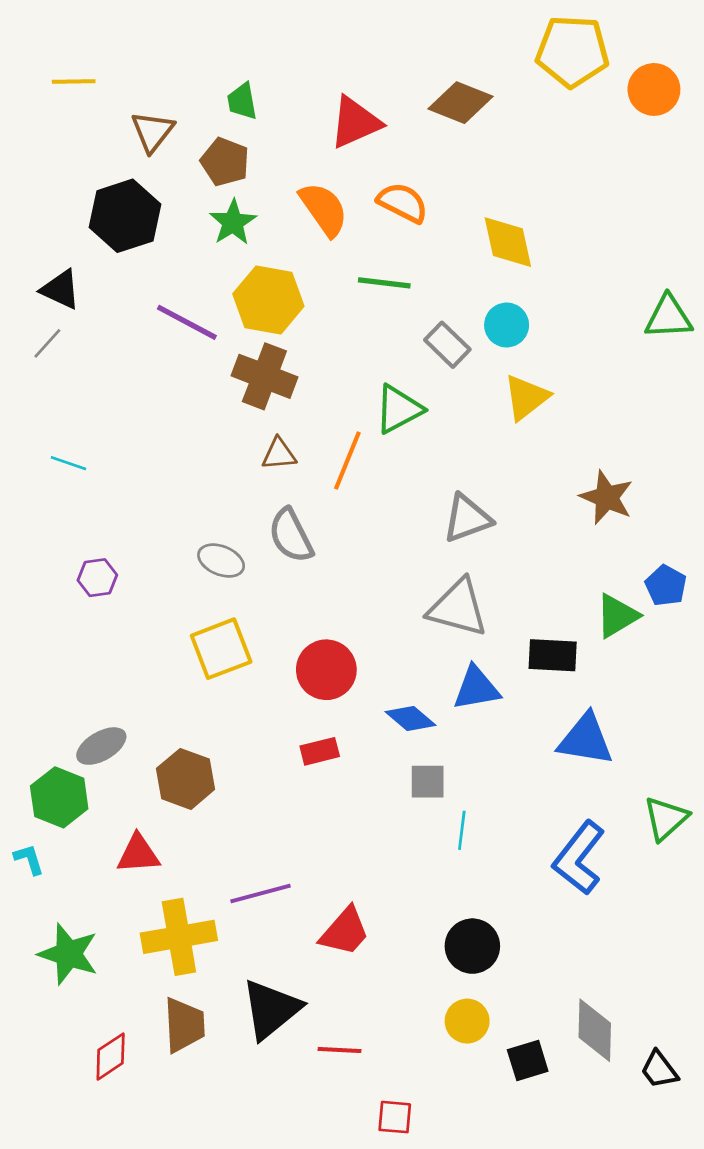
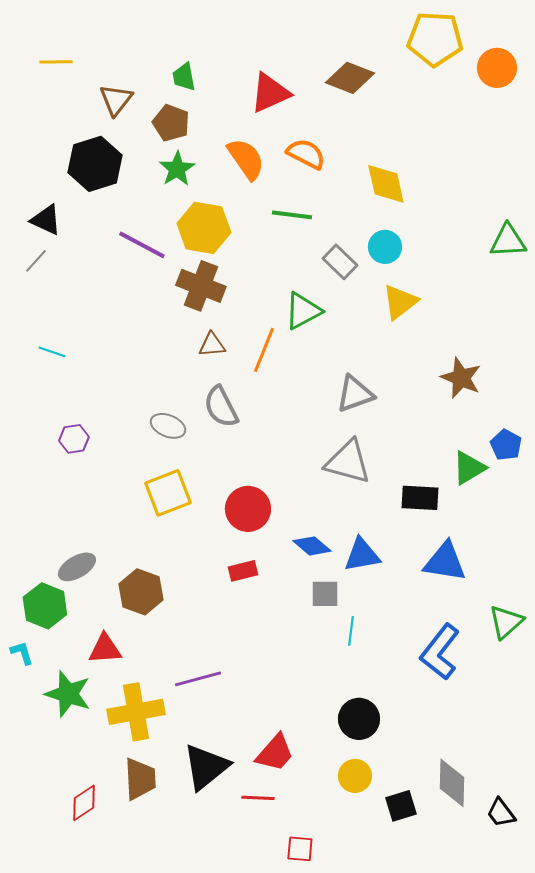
blue triangle: (476, 688) -> (362, 555), moved
red trapezoid: (345, 932) -> (275, 753), moved
green star: (68, 954) -> (68, 694), moved

